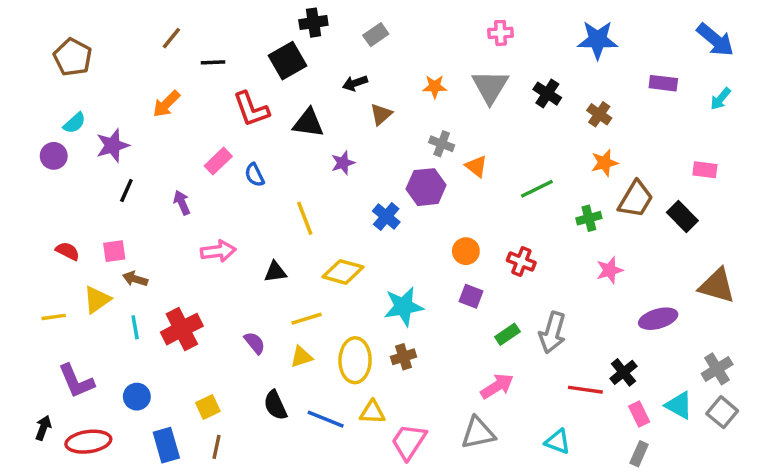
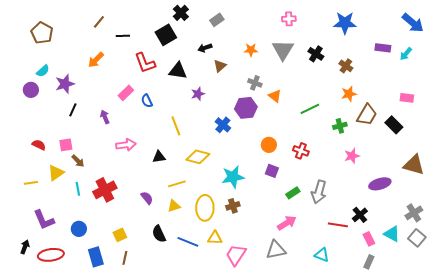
black cross: (313, 23) -> (181, 13), turned -35
cyan arrow: (720, 99) -> (406, 54), moved
brown arrow: (135, 279) -> (78, 161), turned -152

